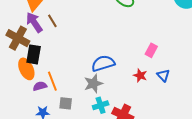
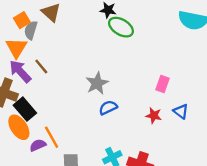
black rectangle: (34, 54) -> (25, 109), turned -42
blue semicircle: (103, 63) -> (108, 108), size x0.7
gray star: (93, 84) -> (97, 83), moved

